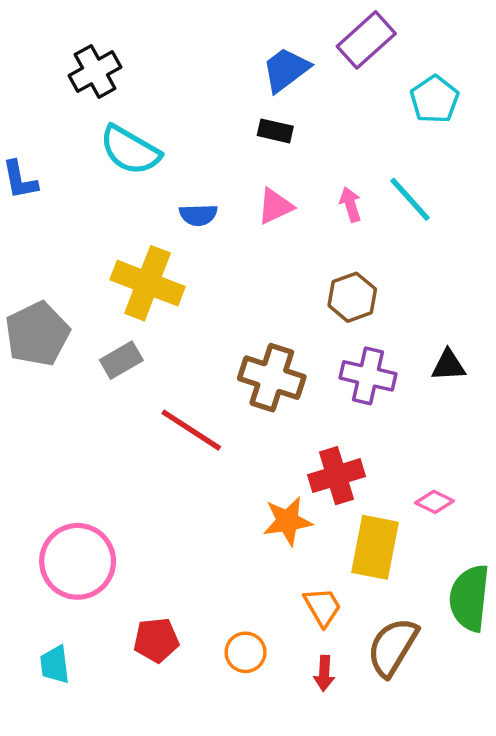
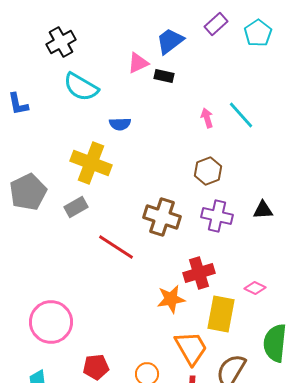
purple rectangle: (366, 40) -> (216, 24), size x0.7
cyan pentagon: (434, 99) -> (258, 33), moved
pink triangle: (275, 206) -> (138, 63), moved
orange trapezoid: (322, 607) -> (191, 348), size x1.5

